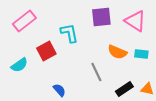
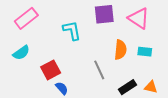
red square: (46, 51) -> (51, 70), moved
orange semicircle: (117, 52) -> (120, 50), turned -108
cyan semicircle: (19, 65) -> (21, 53), moved

